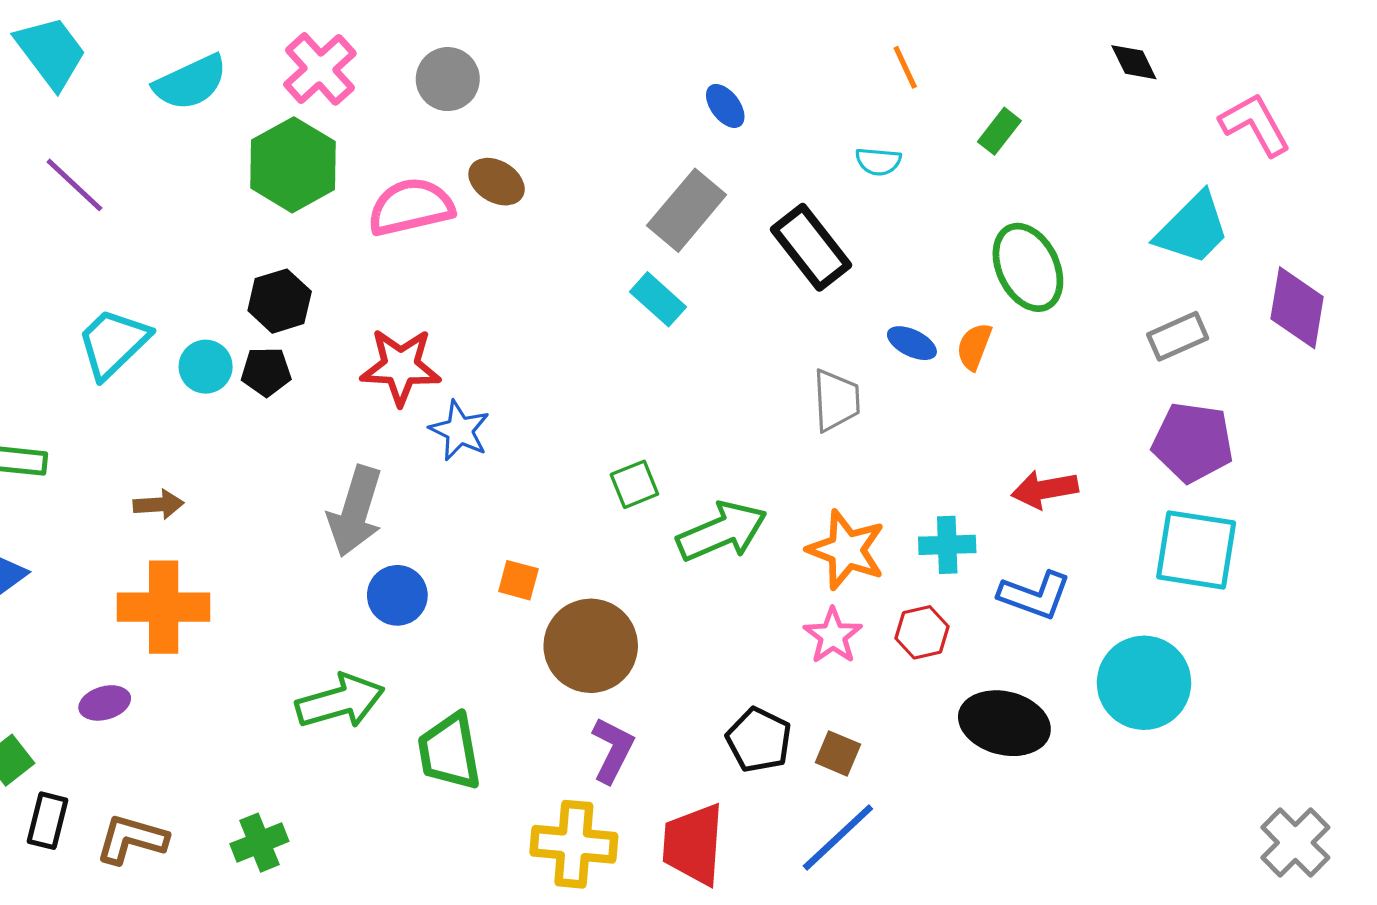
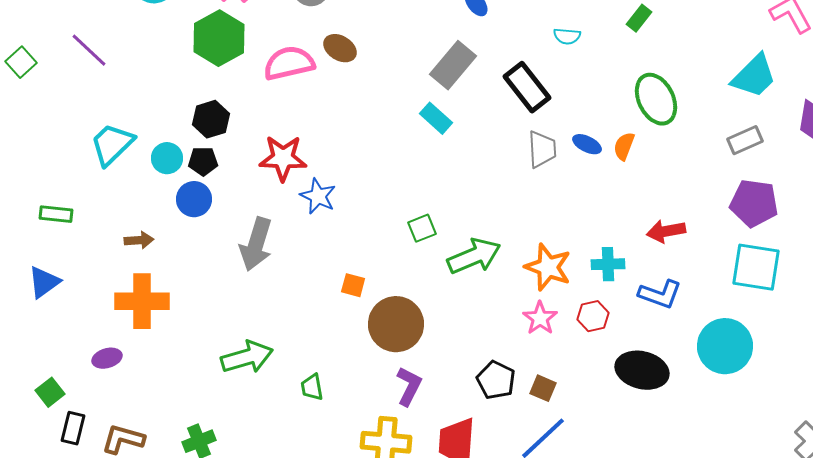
gray trapezoid: (836, 400) -> (542, 149), moved
blue circle: (397, 595) -> (194, 199), moved
green trapezoid: (449, 752) -> (312, 387), size x0.6

